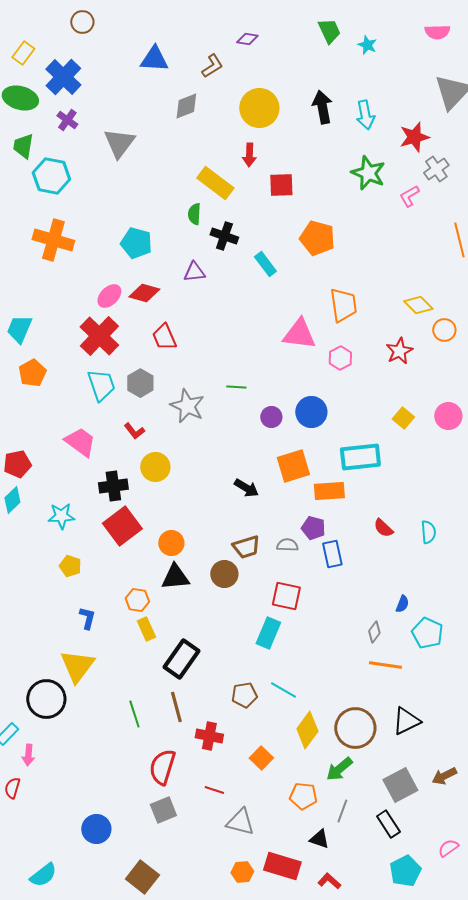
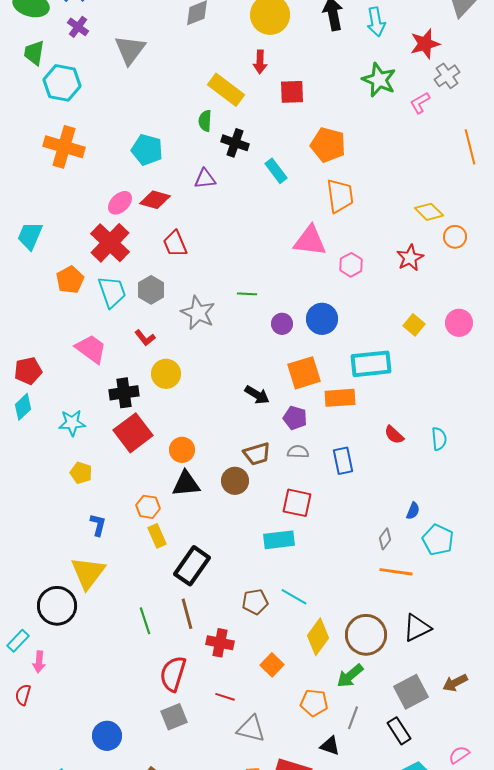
orange trapezoid: (343, 305) -> (340, 196), moved
orange pentagon: (32, 373) -> (70, 280), moved
purple pentagon: (313, 528) -> (295, 418), moved
cyan rectangle: (268, 633) -> (279, 540), turned 60

